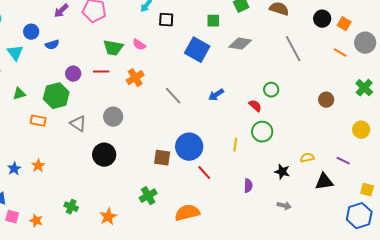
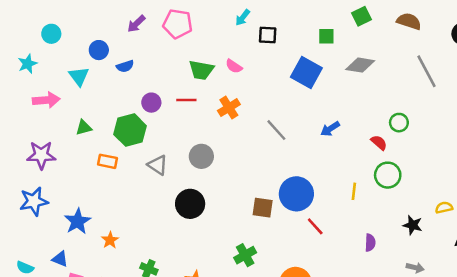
orange star: (38, 166) -> (110, 240), moved
blue star: (14, 169) -> (78, 221), size x1.5

